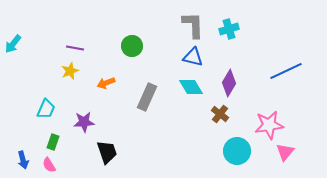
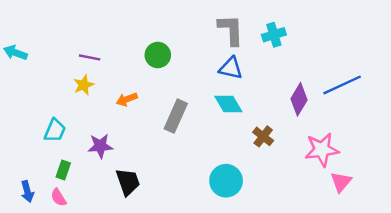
cyan arrow: (13, 44) -> (15, 53), turned 72
purple diamond: (229, 83) -> (299, 99), moved
cyan circle: (237, 151) -> (226, 181), moved

